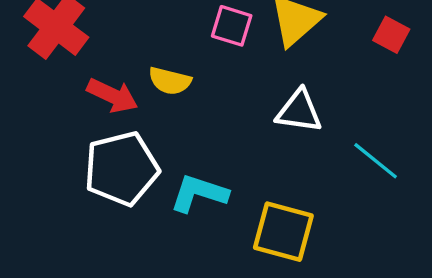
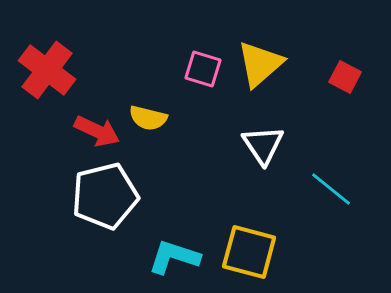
white triangle: (299, 111) -> (263, 145), turned 48
cyan L-shape: (199, 193) -> (174, 257), moved

